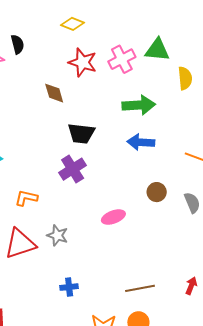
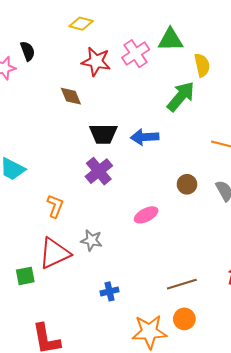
green arrow: (139, 105) -> (181, 96), moved, turned -40
blue arrow: (141, 142) -> (145, 137), moved
orange L-shape: (26, 198) -> (55, 206), turned 105

